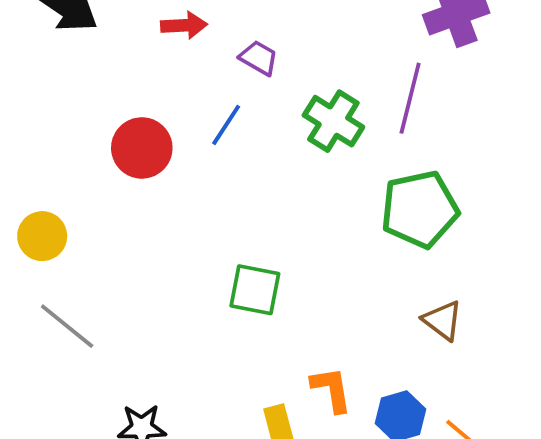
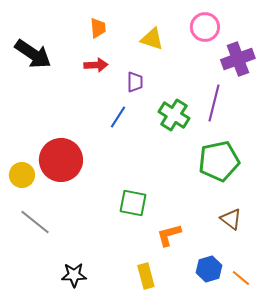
purple trapezoid: (259, 58) -> (135, 82), turned 60
red circle: (142, 148) -> (61, 160), moved, size x1.4
orange L-shape: (332, 389) -> (169, 235), moved, turned -96

